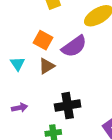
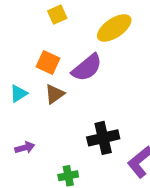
cyan triangle: (18, 64) -> (19, 94), turned 35
black cross: (68, 106) -> (103, 138), moved

